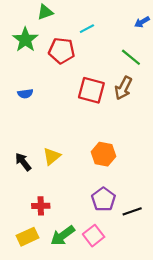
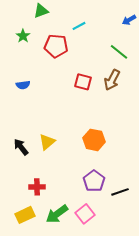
green star: (25, 40) -> (23, 36), size x0.6
red square: (91, 90) -> (83, 82), size x0.7

